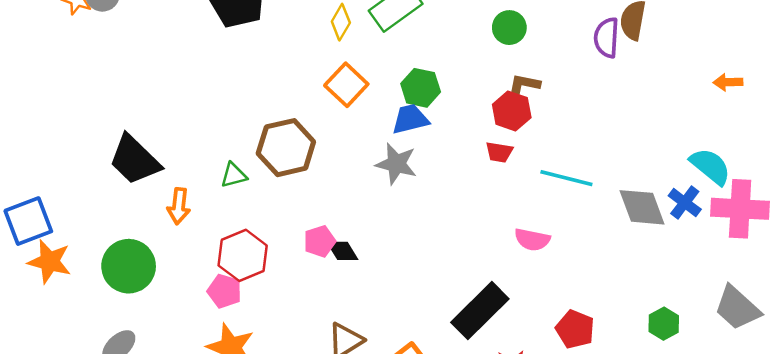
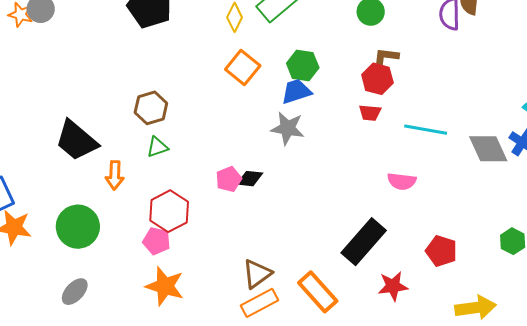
brown hexagon: (286, 148) -> (151, 108), moved, size x0.7
pink pentagon: (320, 241) -> (229, 179), moved
black diamond: (342, 251) -> (250, 179), moved, turned -48

